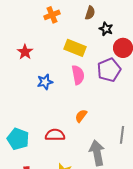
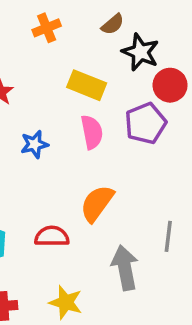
brown semicircle: (90, 13) -> (113, 24), turned 32
black star: (106, 29) -> (140, 52), size x1.5
orange semicircle: (81, 116) -> (97, 203), size x1.6

